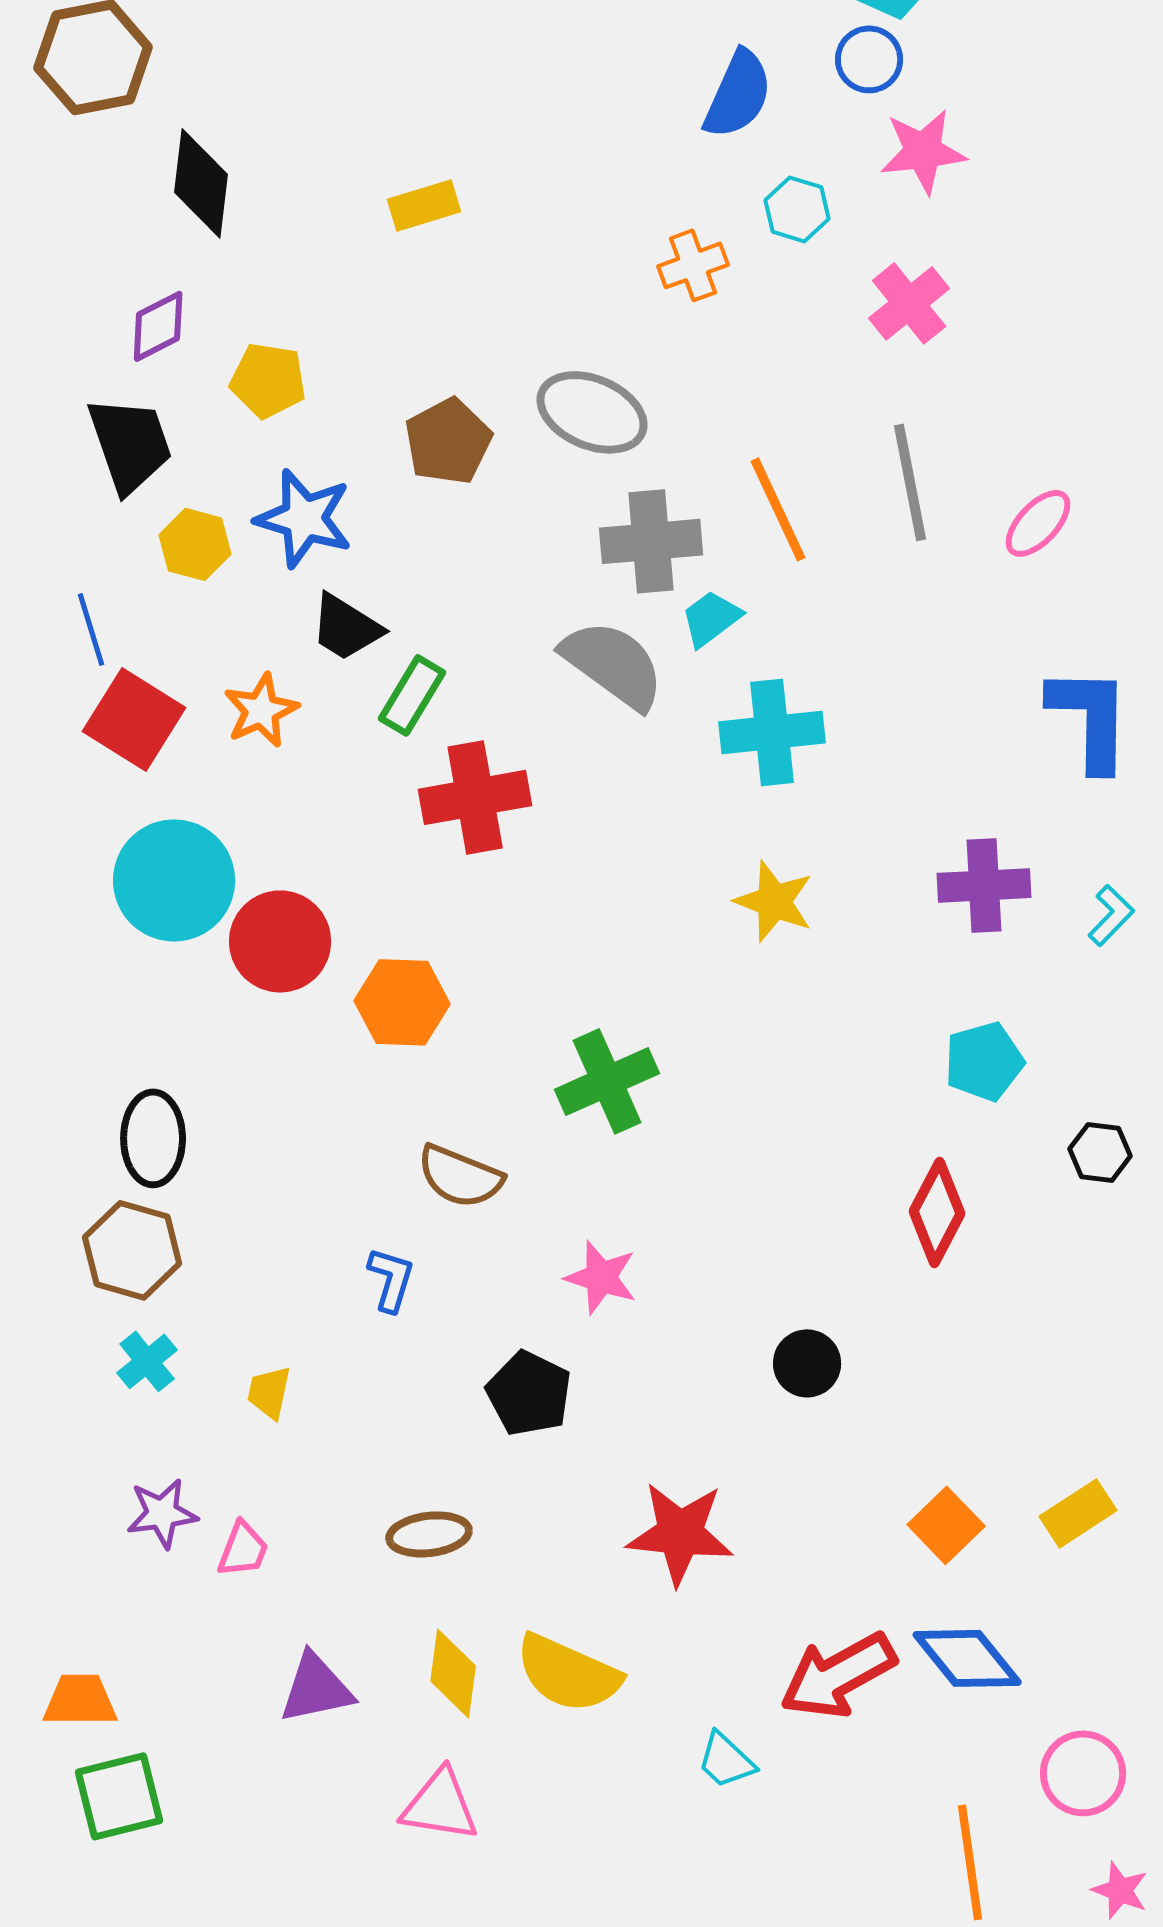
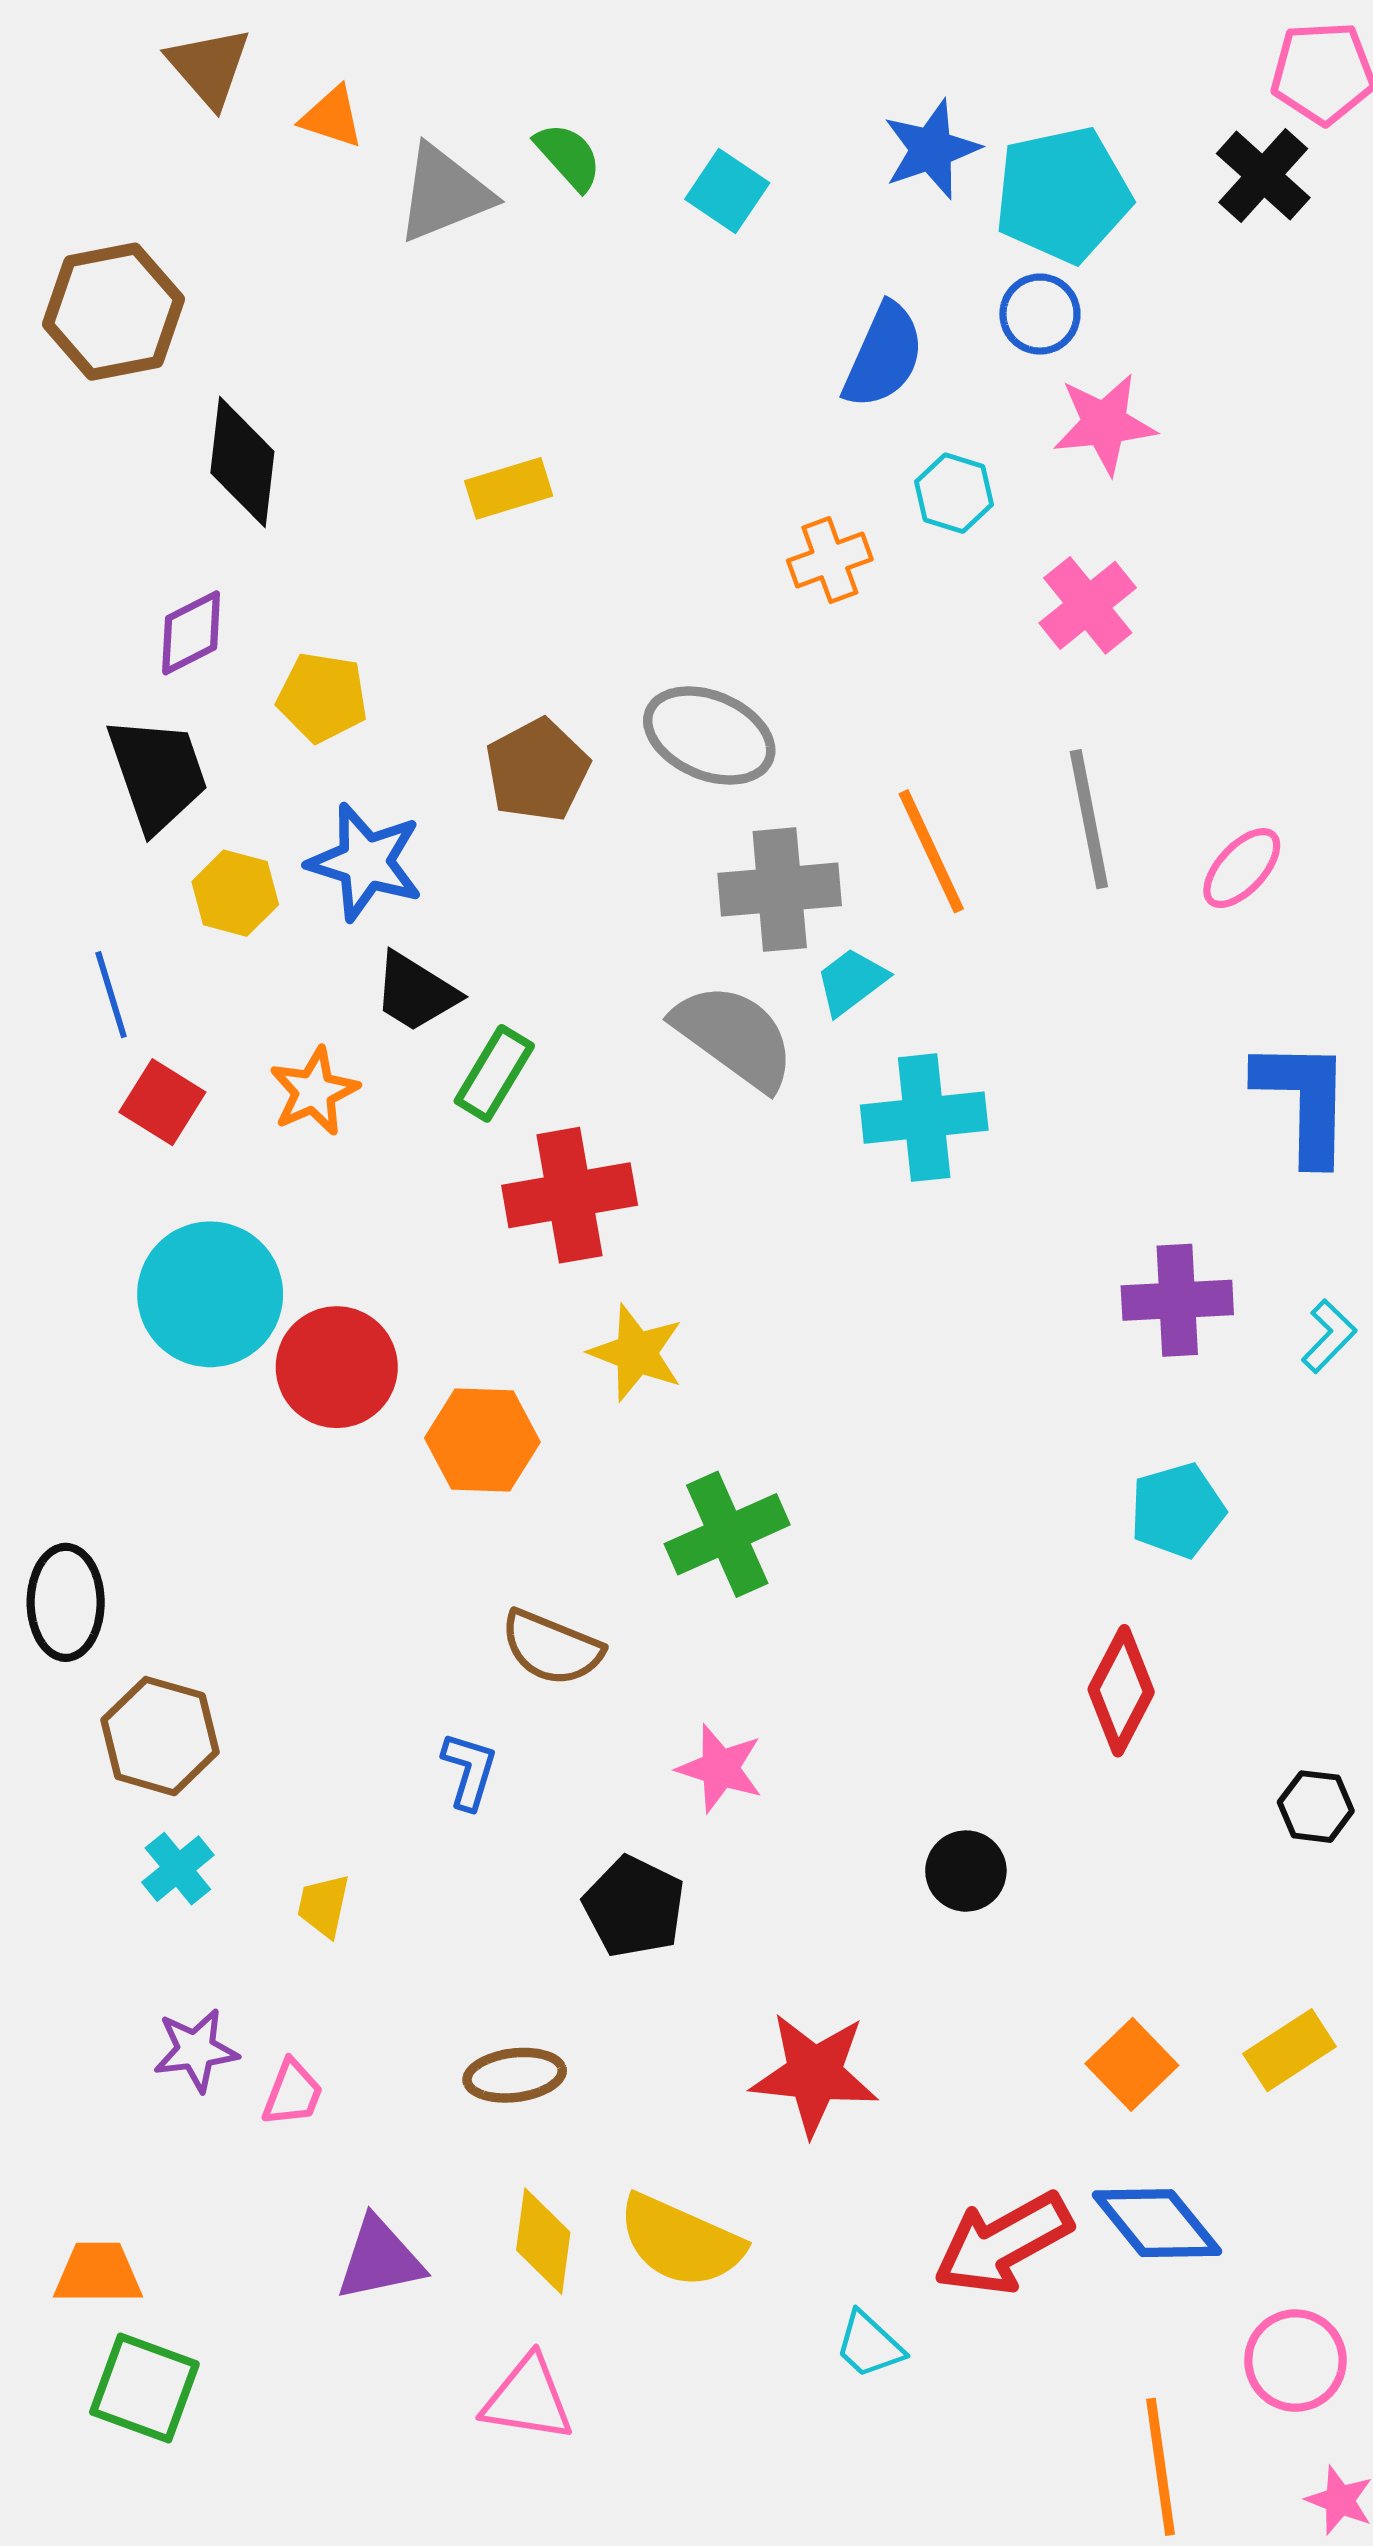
red square: (134, 719) -> (162, 1102), size x0.7
yellow star: (774, 901) -> (636, 1353), moved
black ellipse: (153, 1138) -> (66, 1602), moved
black hexagon: (1100, 1152) -> (1316, 1807), moved
green square: (119, 1796) -> (144, 2388), turned 34

